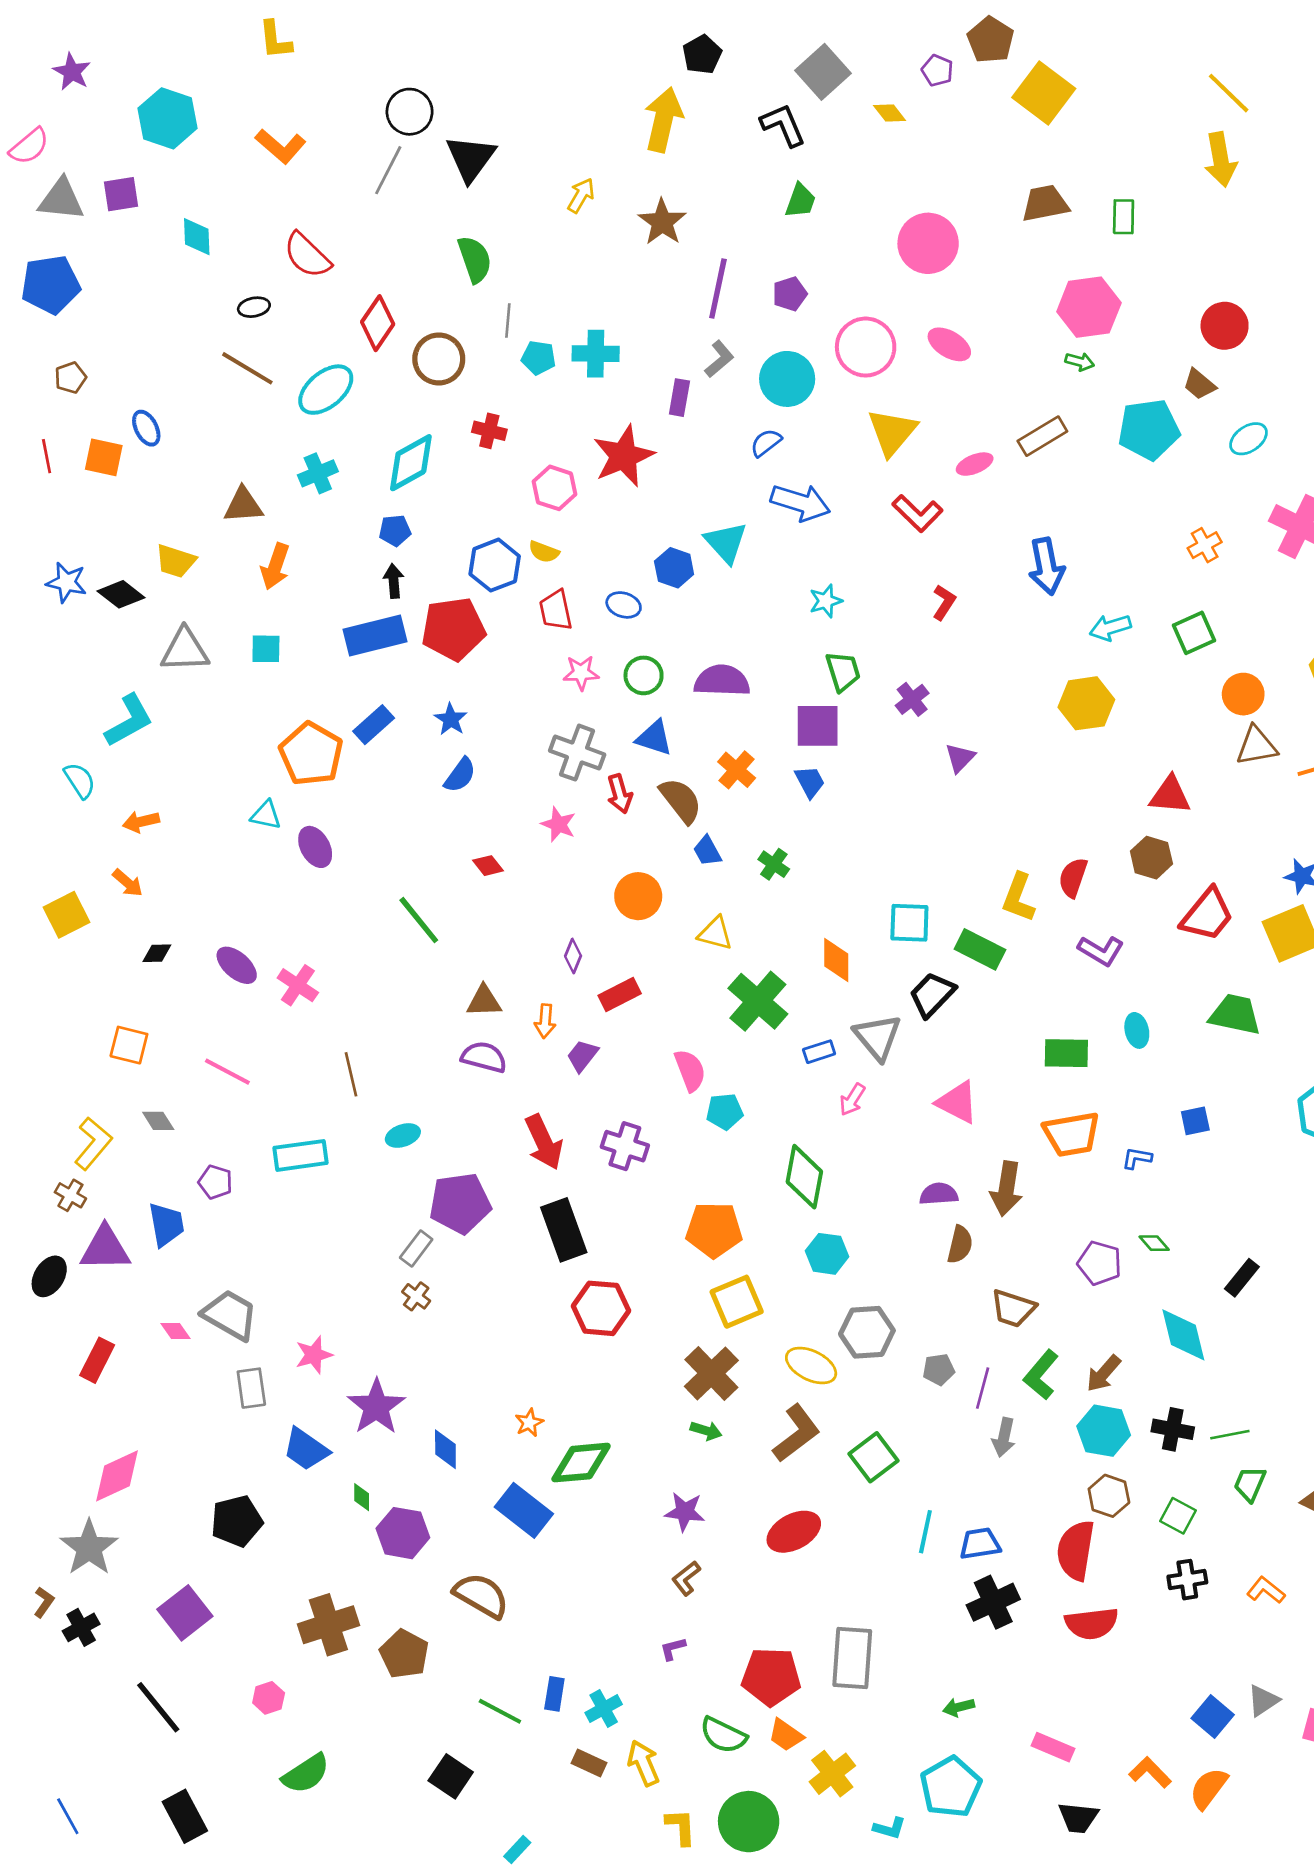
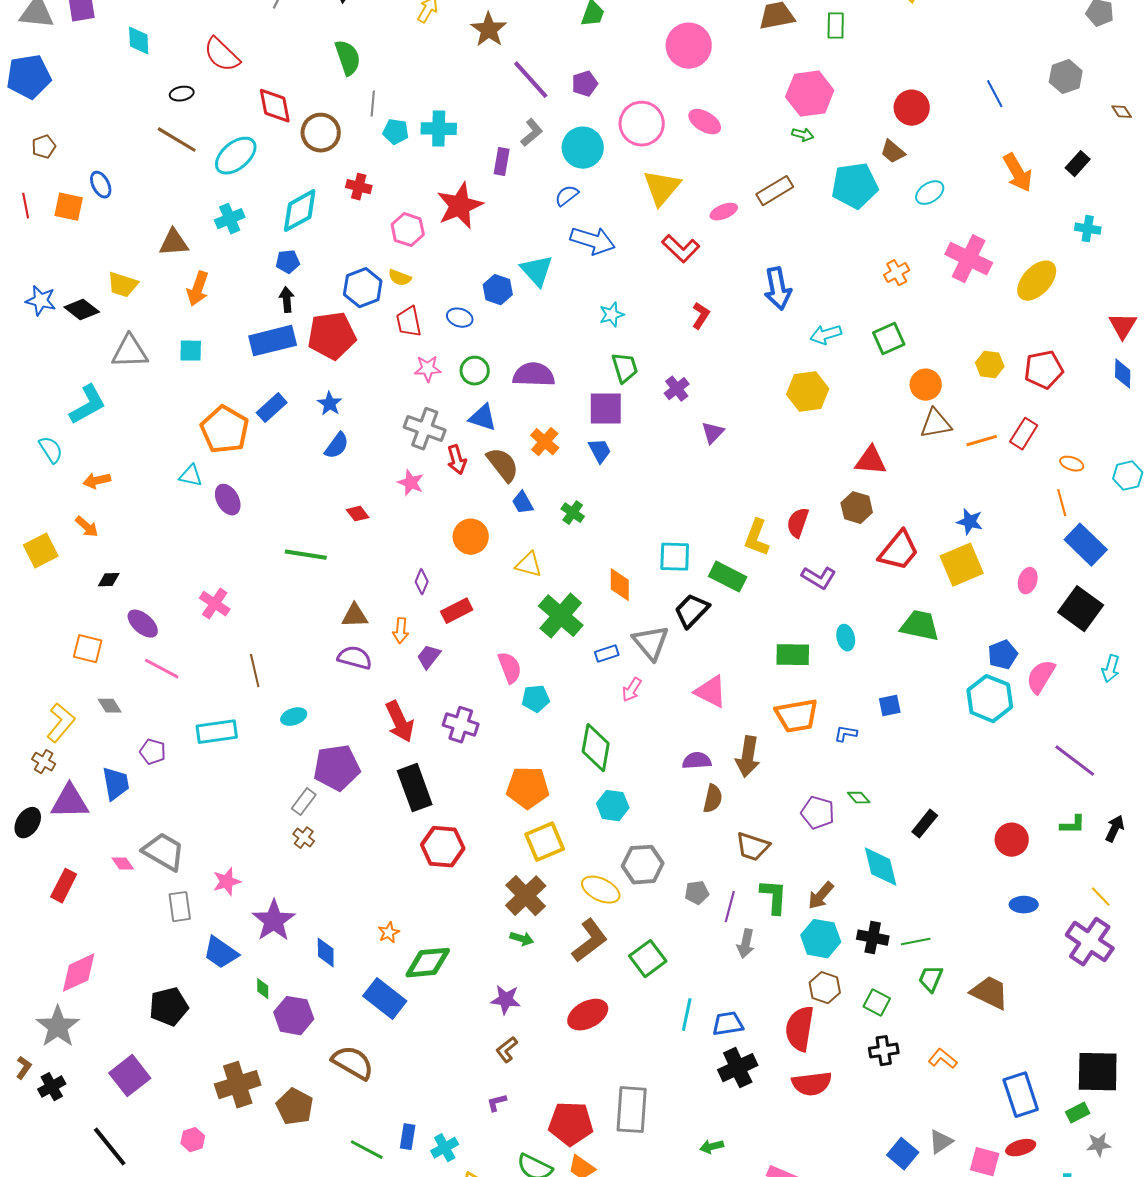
purple line: (718, 289) -> (531, 80), turned -54
red diamond: (378, 323) -> (275, 106), turned -45
green line: (419, 920) -> (306, 555), turned -42
purple ellipse: (237, 965) -> (143, 624), moved
green L-shape: (1041, 1375) -> (774, 897), turned 144

